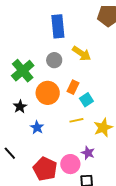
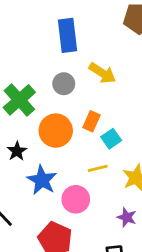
blue star: (37, 127) -> (42, 180), size x1.5
purple star: (88, 153) -> (127, 217), moved
pink circle: (70, 164) -> (76, 199), moved

